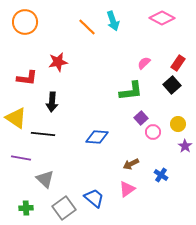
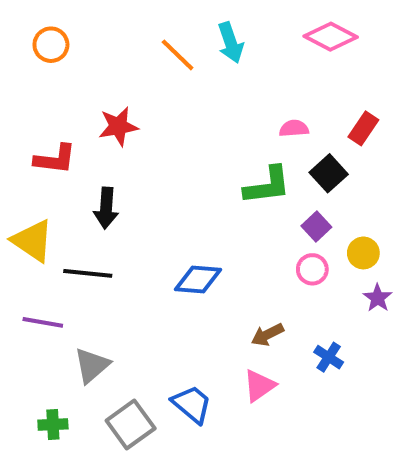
orange circle: (25, 22) -> (51, 45), size x0.7
pink semicircle: (144, 63) -> (294, 128), turned 40
black square: (172, 85) -> (329, 173), moved
purple square: (141, 118) -> (316, 226), moved
gray triangle: (45, 179) -> (92, 365), turned 36

